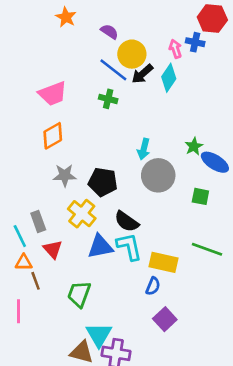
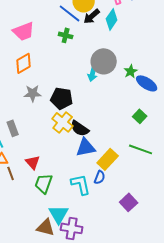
gray circle: (158, 175) -> (104, 61), moved
green square: (200, 196) -> (140, 116), moved, turned 32
yellow cross: (82, 214) -> (63, 122), moved
blue triangle: (100, 247) -> (86, 147), moved
cyan L-shape: (129, 247) -> (81, 184), moved
red triangle: (53, 249) -> (33, 162), moved
yellow rectangle: (163, 262) -> (108, 159), turned -60
purple square: (165, 319) -> (129, 202), moved

